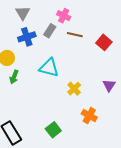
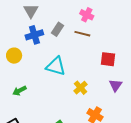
pink cross: (64, 16) -> (87, 15), moved
red square: (104, 42) -> (108, 59), moved, turned -35
green arrow: (14, 77) -> (19, 91), moved, turned 40

